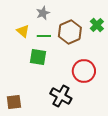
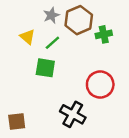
green cross: (97, 25) -> (104, 34), moved, turned 32
brown hexagon: (70, 32) -> (79, 20), moved
green line: (44, 36) -> (52, 43), turned -40

